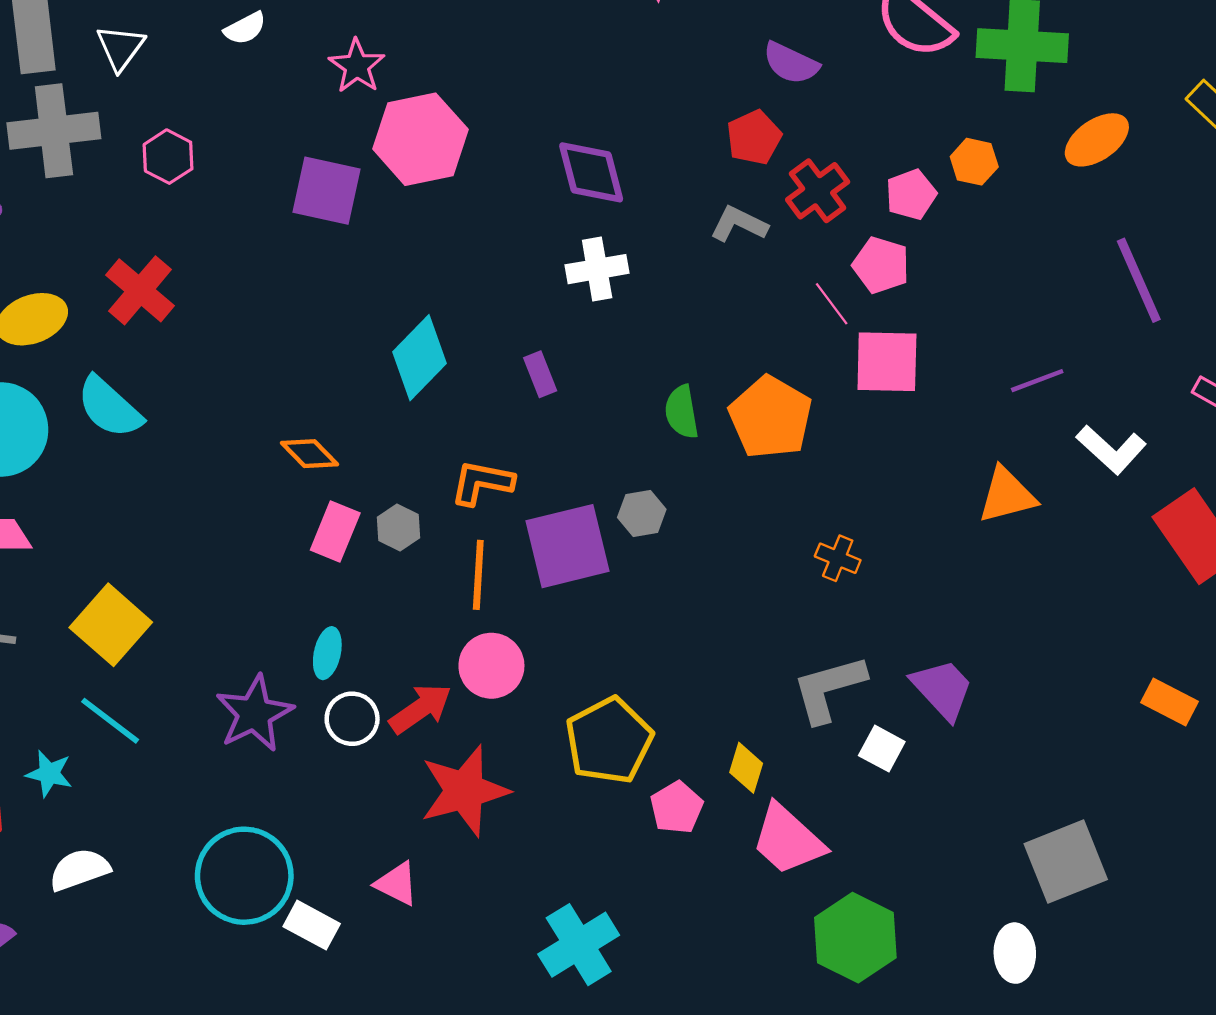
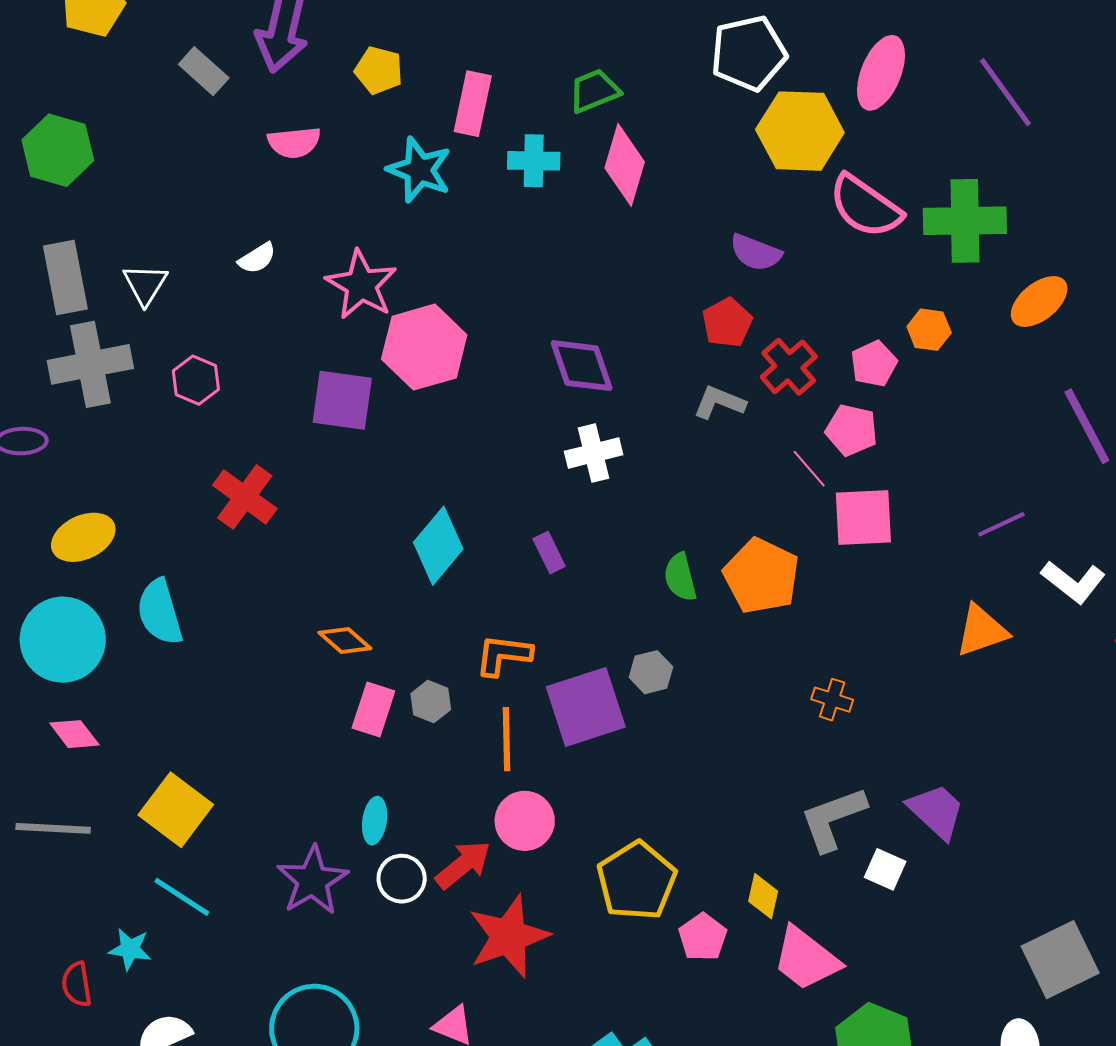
pink star: (357, 66) -> (361, 285), size x1.4
red cross: (140, 290) -> (245, 497), moved
cyan semicircle: (109, 407) -> (160, 612), turned 36

